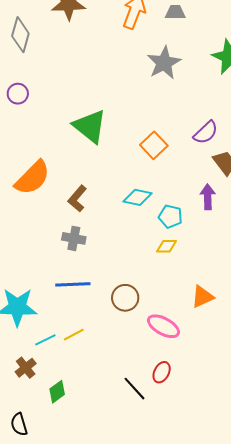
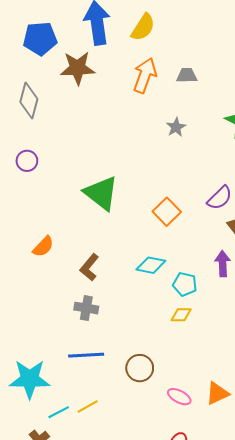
gray star: (164, 63) -> (176, 127), size x0.6
orange semicircle: (33, 178) -> (43, 247), size x0.6
orange triangle: (202, 297) -> (217, 393), moved
pink ellipse: (163, 326) -> (179, 397), size x0.7

